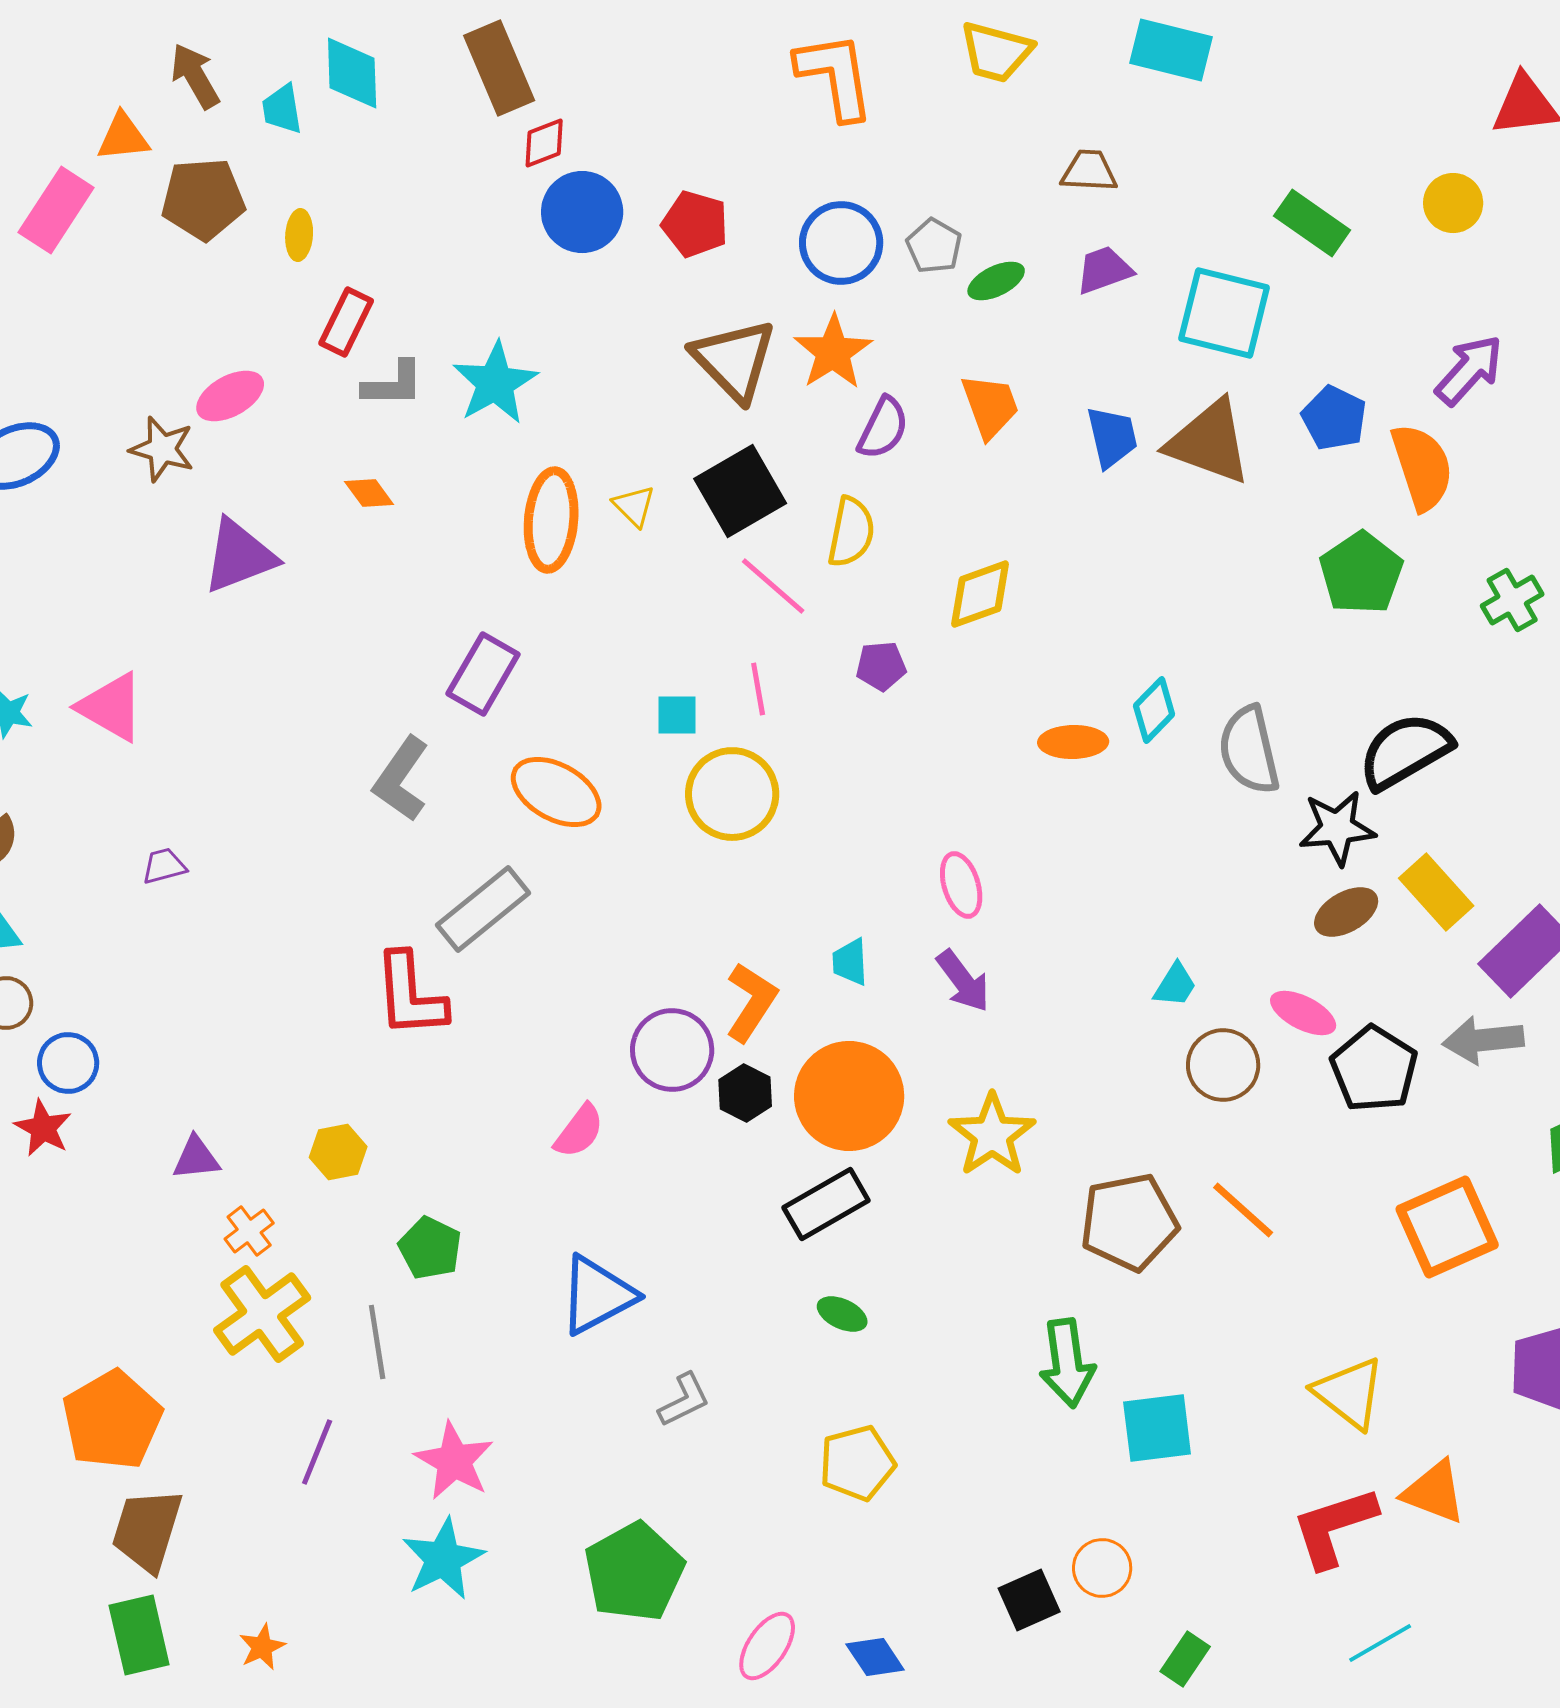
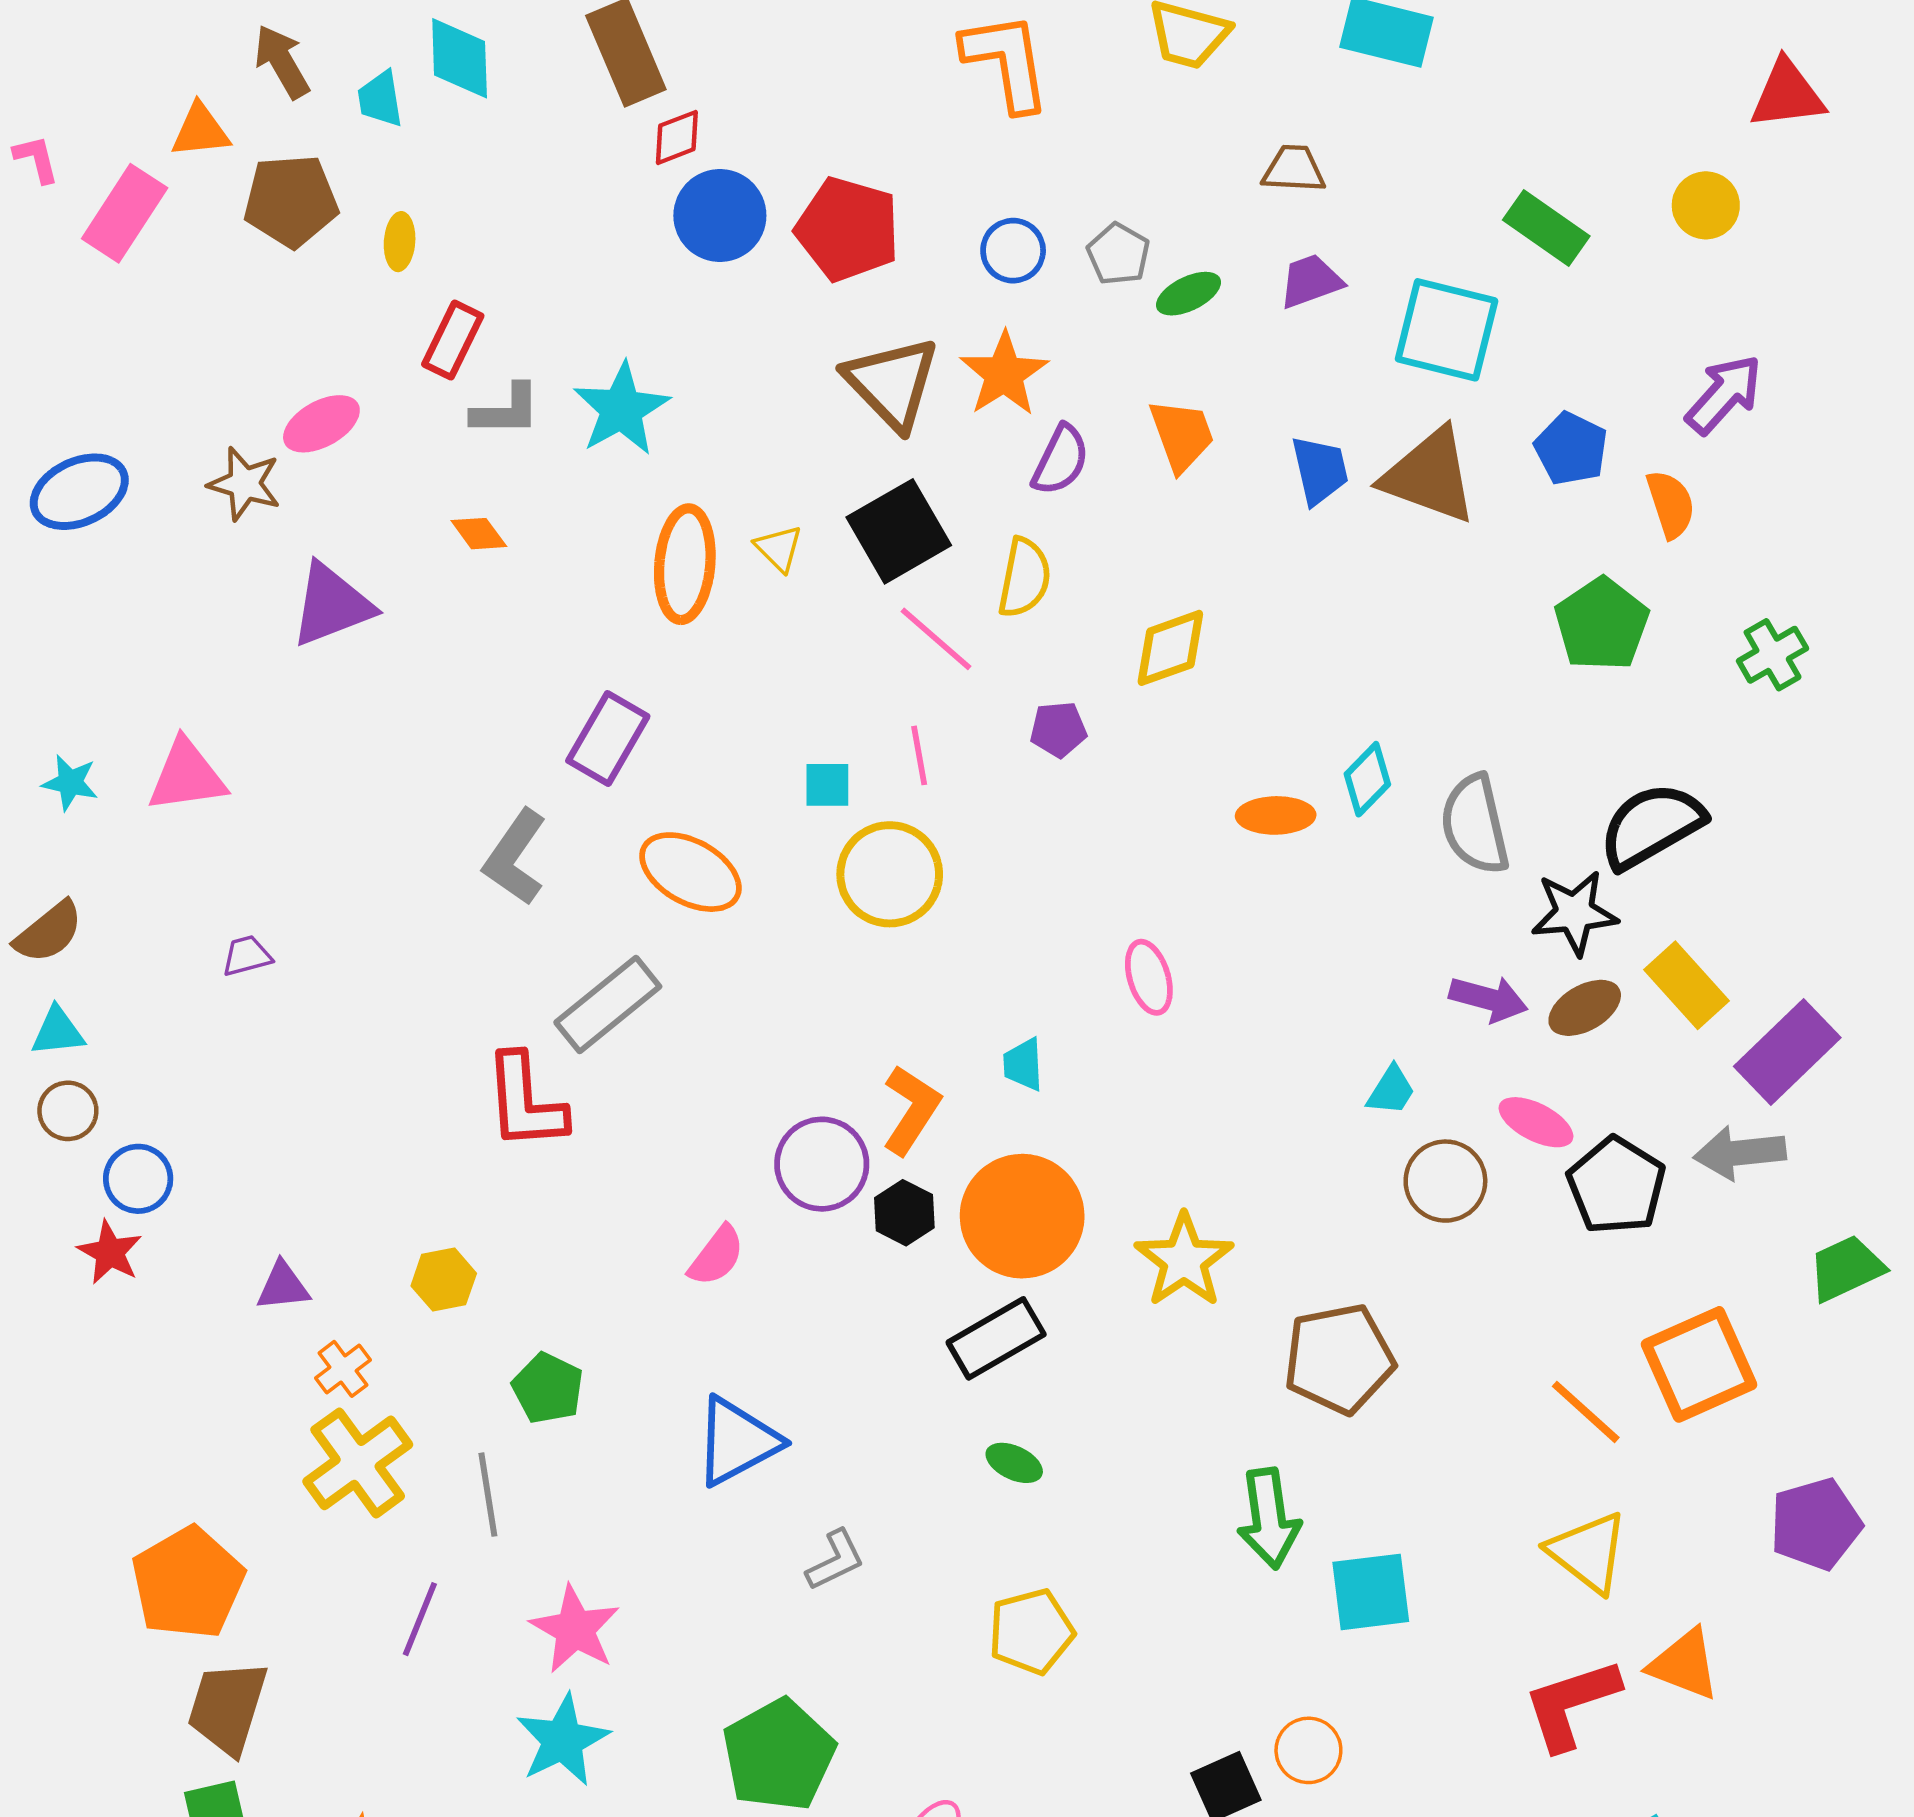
red pentagon: (695, 224) -> (848, 229), size x1.4
blue circle: (841, 243) -> (1013, 251), size x0.7
orange semicircle: (1422, 467) -> (1671, 504), size x0.7
pink triangle: (111, 707) -> (187, 776), turned -38
purple arrow: (963, 981) -> (1488, 999), moved, turned -38
orange line: (1243, 1210) -> (1586, 1412), moved

